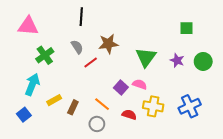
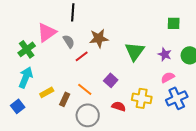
pink triangle: (28, 26) -> (47, 32), moved, turned -40
green cross: (45, 55) -> (27, 49), moved
pink semicircle: (140, 84) -> (168, 77), moved, turned -48
orange line: (102, 104) -> (85, 89), moved
gray circle: (97, 124) -> (88, 115), size x1.5

